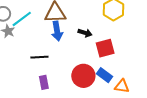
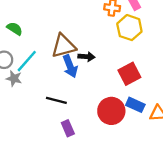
black arrow: (85, 33) -> (86, 57), moved
black line: (39, 57) -> (56, 100), turned 30

